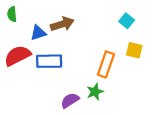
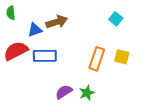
yellow square: (134, 50) -> (122, 57), moved
green star: (95, 92) -> (87, 93), moved

